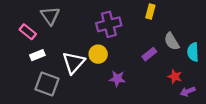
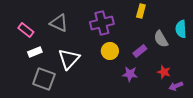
gray triangle: (50, 16) -> (59, 23), moved, turned -30
cyan semicircle: (193, 52) -> (181, 29), moved
yellow circle: (98, 54) -> (110, 51), moved
purple star: (117, 79) -> (130, 74), moved

